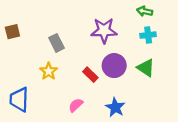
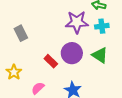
purple star: (104, 31) -> (77, 22), moved
yellow star: (49, 71) -> (14, 72), moved

